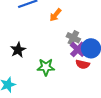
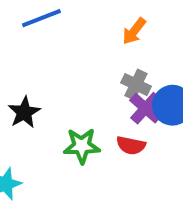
orange arrow: (55, 15) -> (134, 31), moved
red semicircle: (83, 64) -> (131, 145), moved

